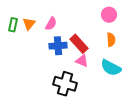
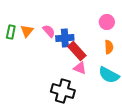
pink semicircle: (51, 24) -> (49, 31), turned -72
blue cross: (58, 46) -> (65, 38), moved

